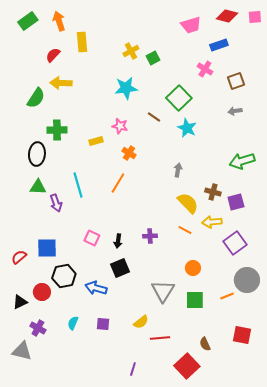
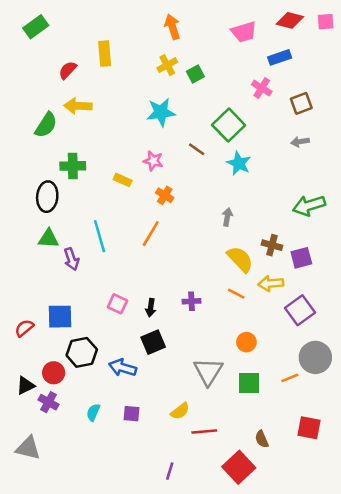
orange arrow: (59, 21) -> (172, 27), moved
yellow rectangle: (96, 141) -> (123, 180), turned 40
purple cross: (38, 328) -> (49, 402), moved

